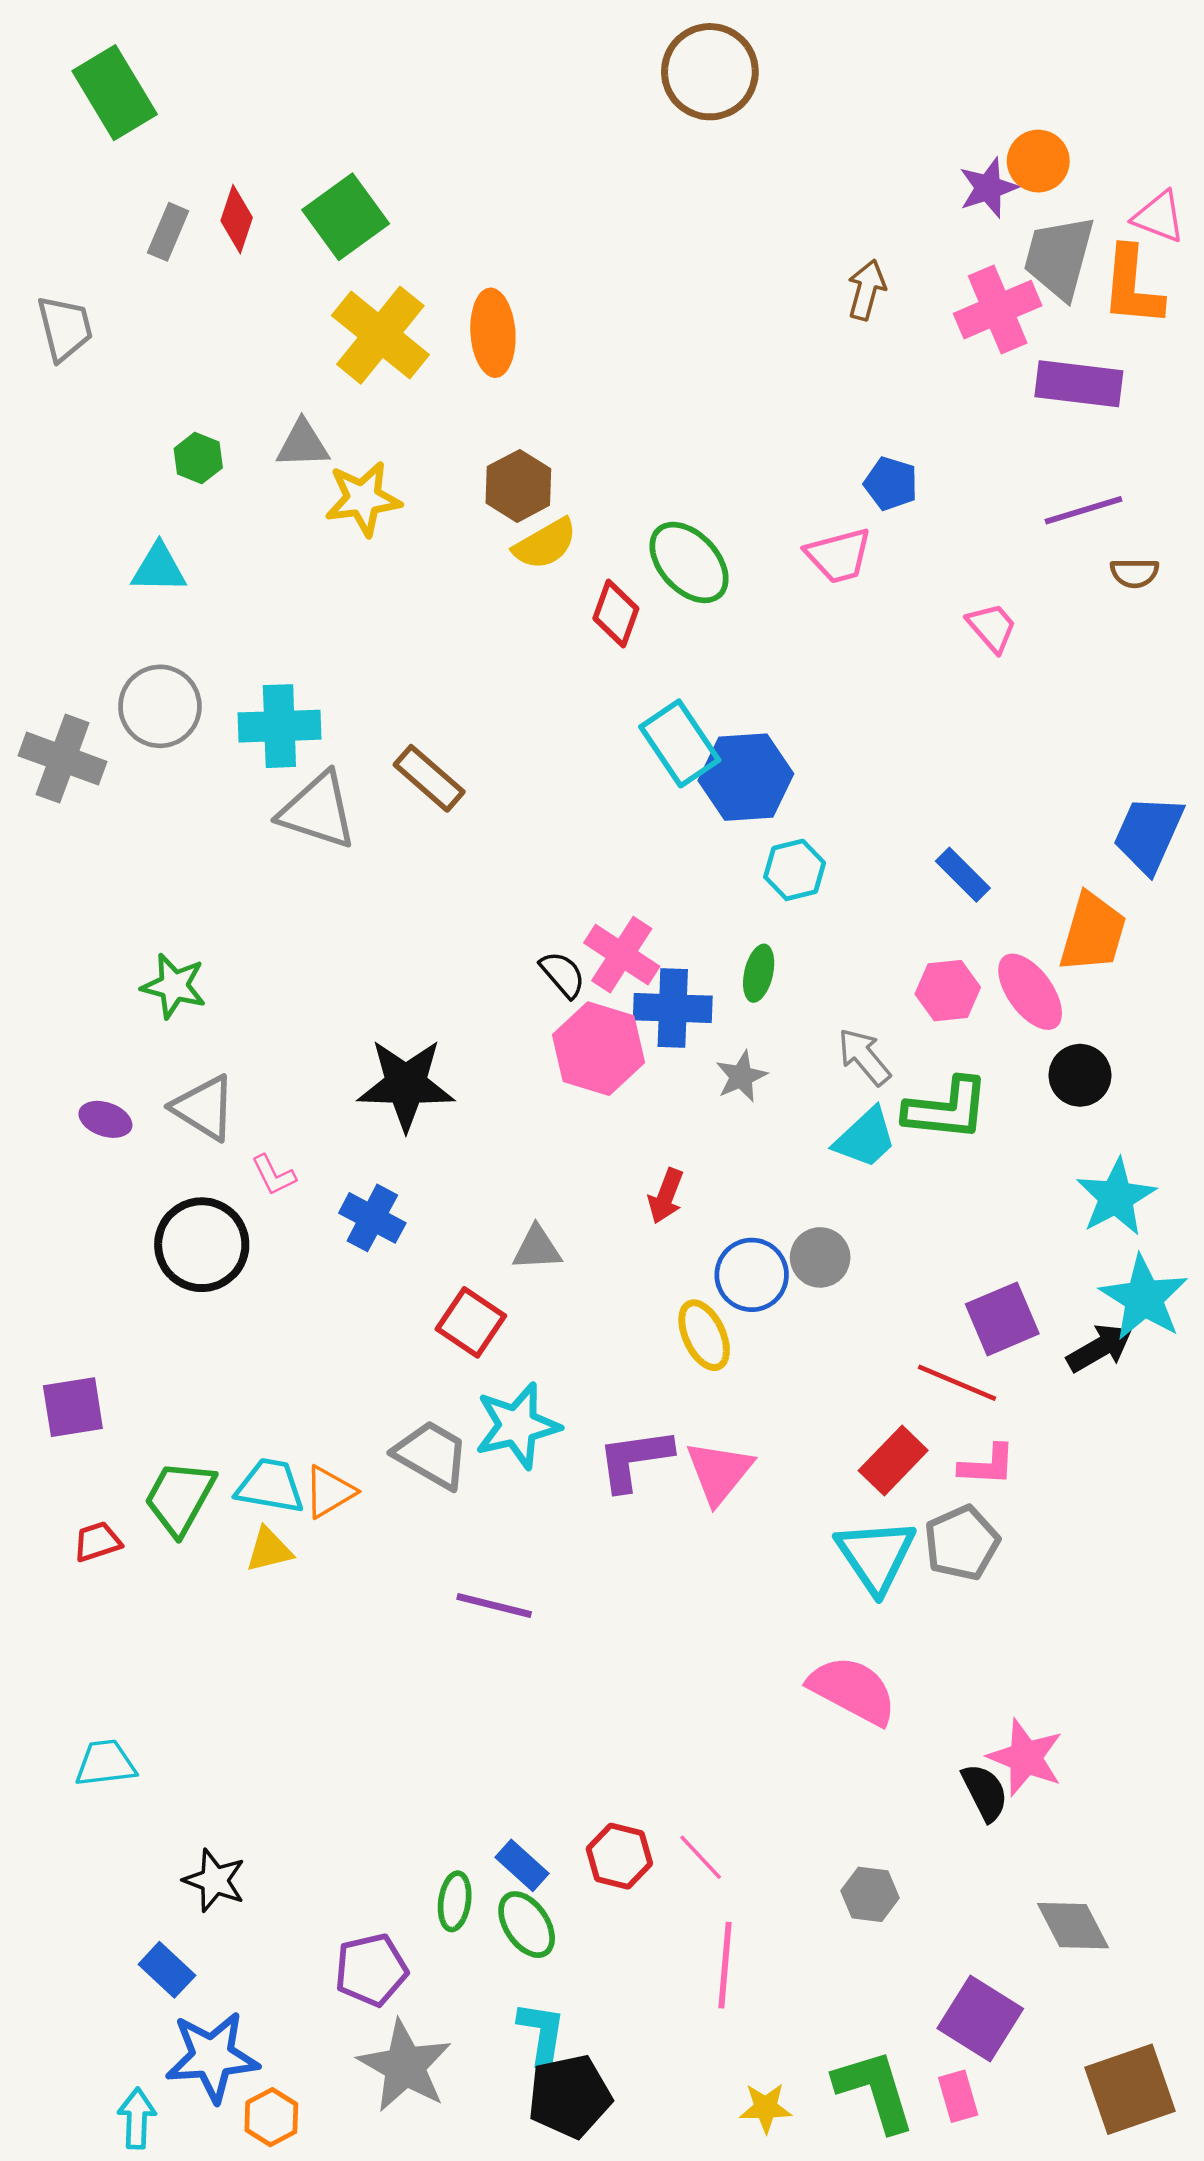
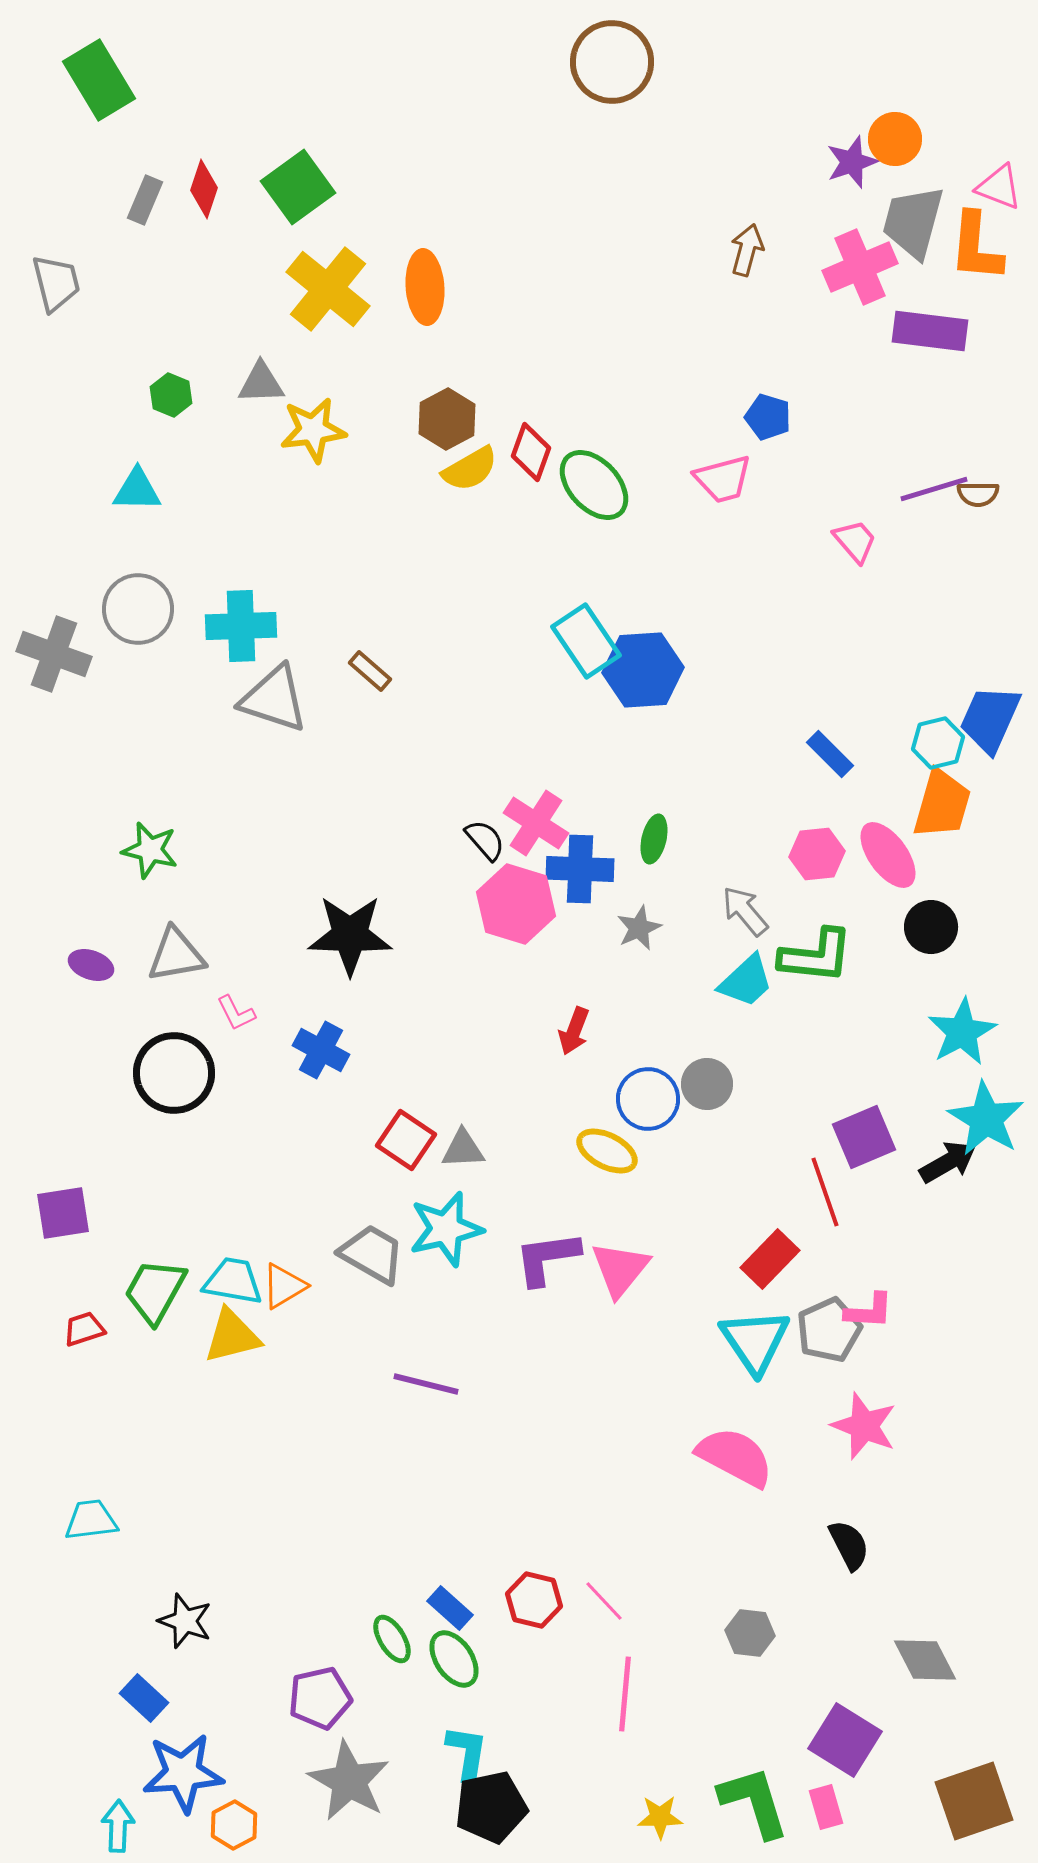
purple line: (1083, 510) -> (934, 489), moved
red diamond: (616, 614) -> (531, 452), moved
brown rectangle: (429, 778) -> (370, 671), size x0.7
cyan hexagon: (795, 870) -> (938, 743), moved
gray triangle: (204, 1108) -> (176, 955), turned -42
gray triangle: (537, 1248) -> (463, 1149), moved
yellow ellipse: (704, 1335) -> (607, 1151), turned -38
red line: (957, 1383) -> (825, 1192), turned 48
pink L-shape: (987, 1465) -> (869, 1311), moved
yellow triangle: (269, 1550) -> (232, 1336), size x1.4
pink star: (1025, 1757) -> (864, 1426), moved
green ellipse: (455, 1901) -> (392, 1639), turned -39

